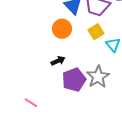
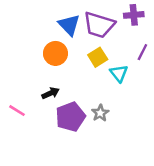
gray star: (98, 77) -> (100, 113), size x0.6
pink line: (31, 103) -> (17, 111), moved

